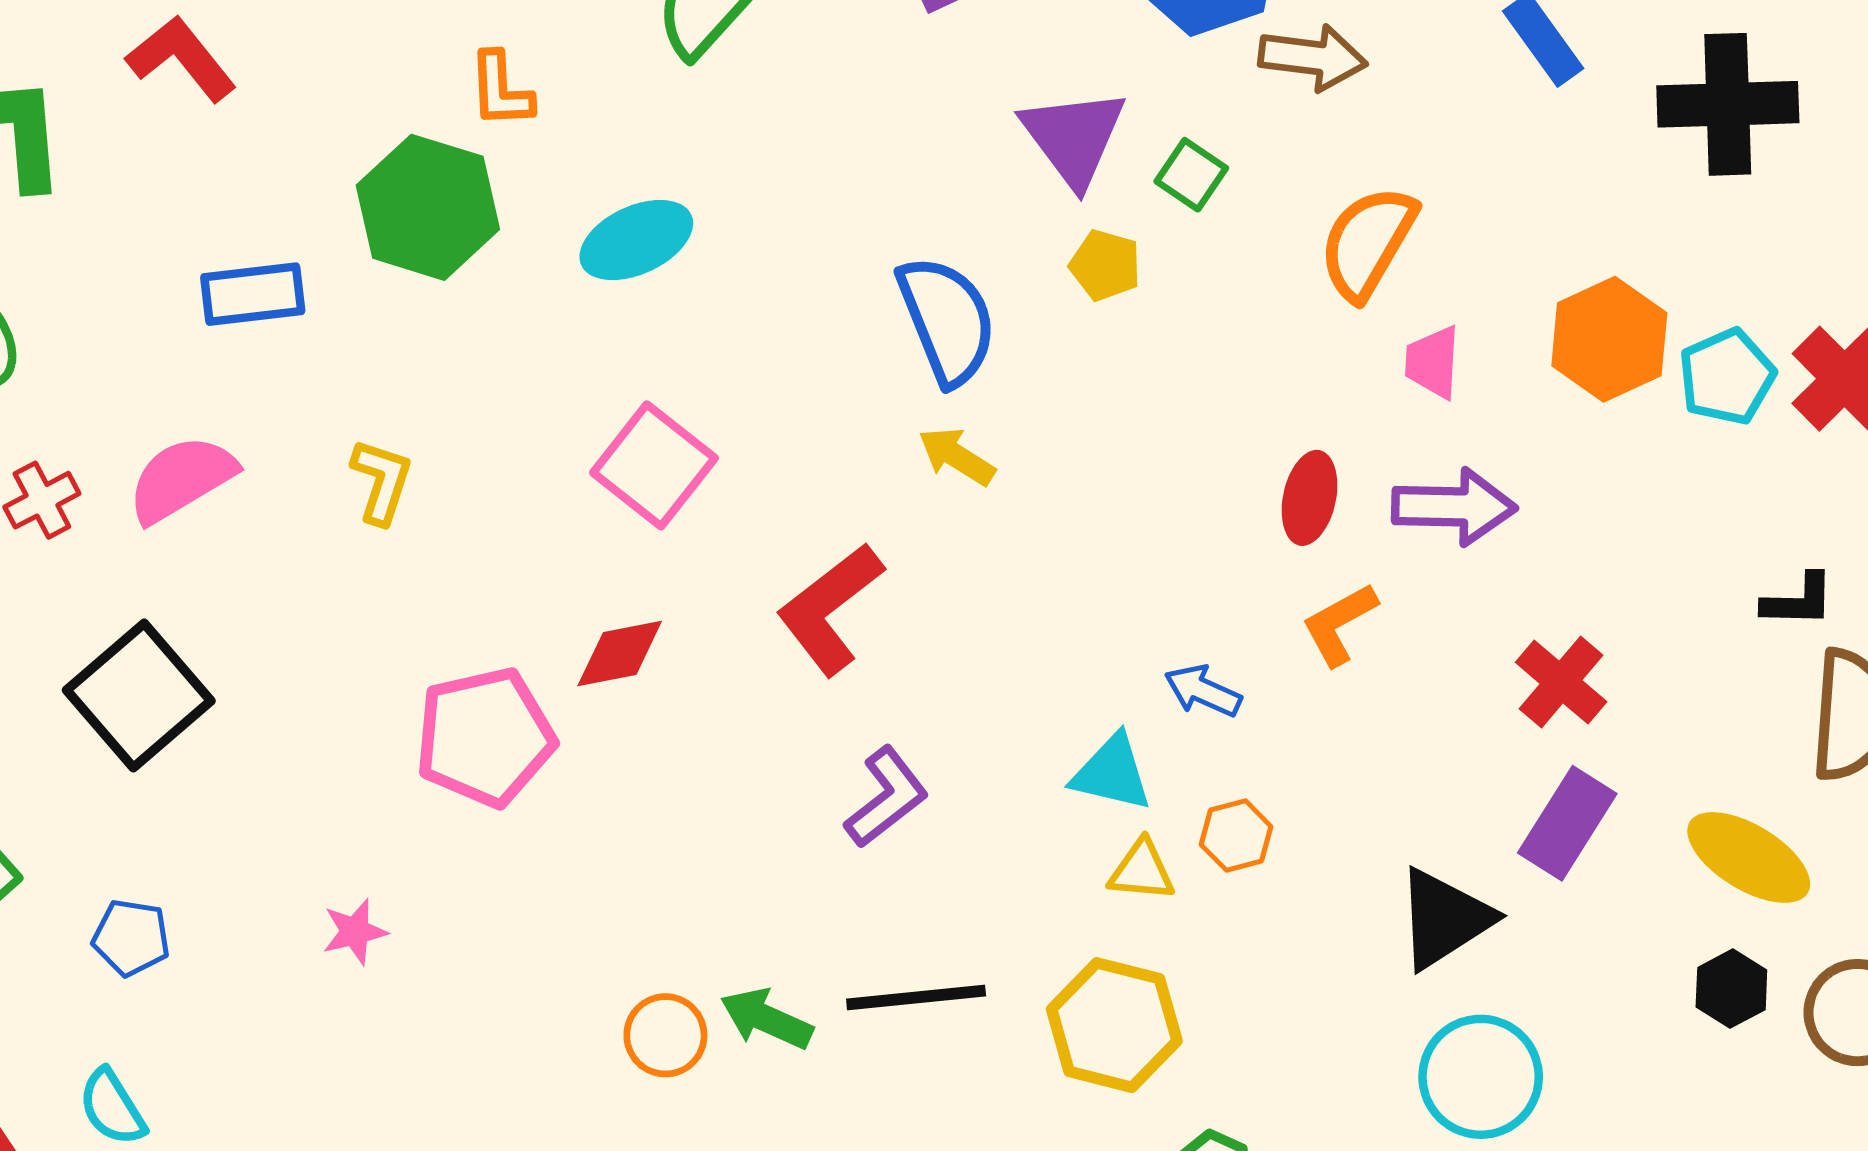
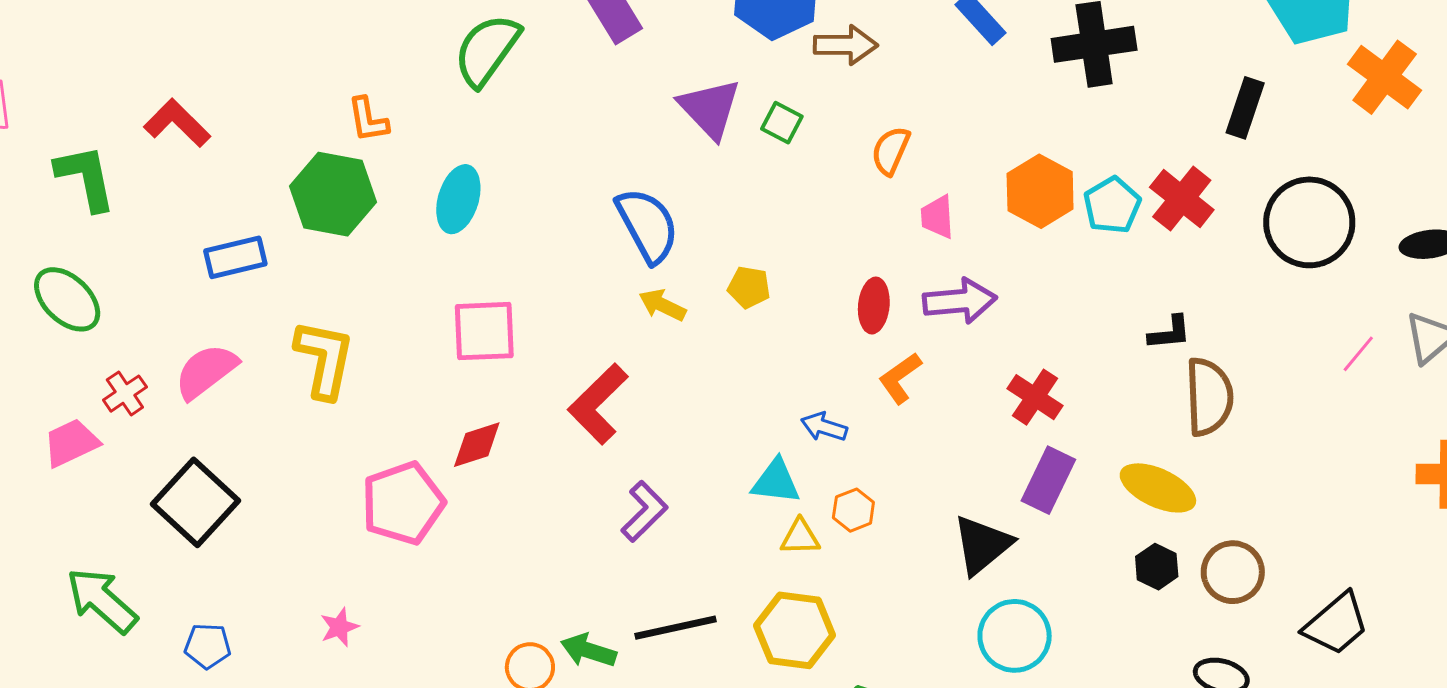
cyan ellipse: (636, 240) -> (458, 199), turned -42
orange semicircle: (1368, 243) -> (891, 151), size x0.7
yellow pentagon: (1105, 265) -> (749, 287), moved
pink square: (654, 465) -> (484, 331), turned -34
yellow L-shape: (382, 481) -> (324, 359), size x1.6

